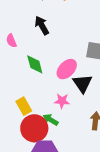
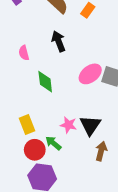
pink ellipse: (67, 69) -> (90, 74), moved
black triangle: (82, 83) -> (90, 125), moved
red circle: (34, 128) -> (35, 150), size x0.7

